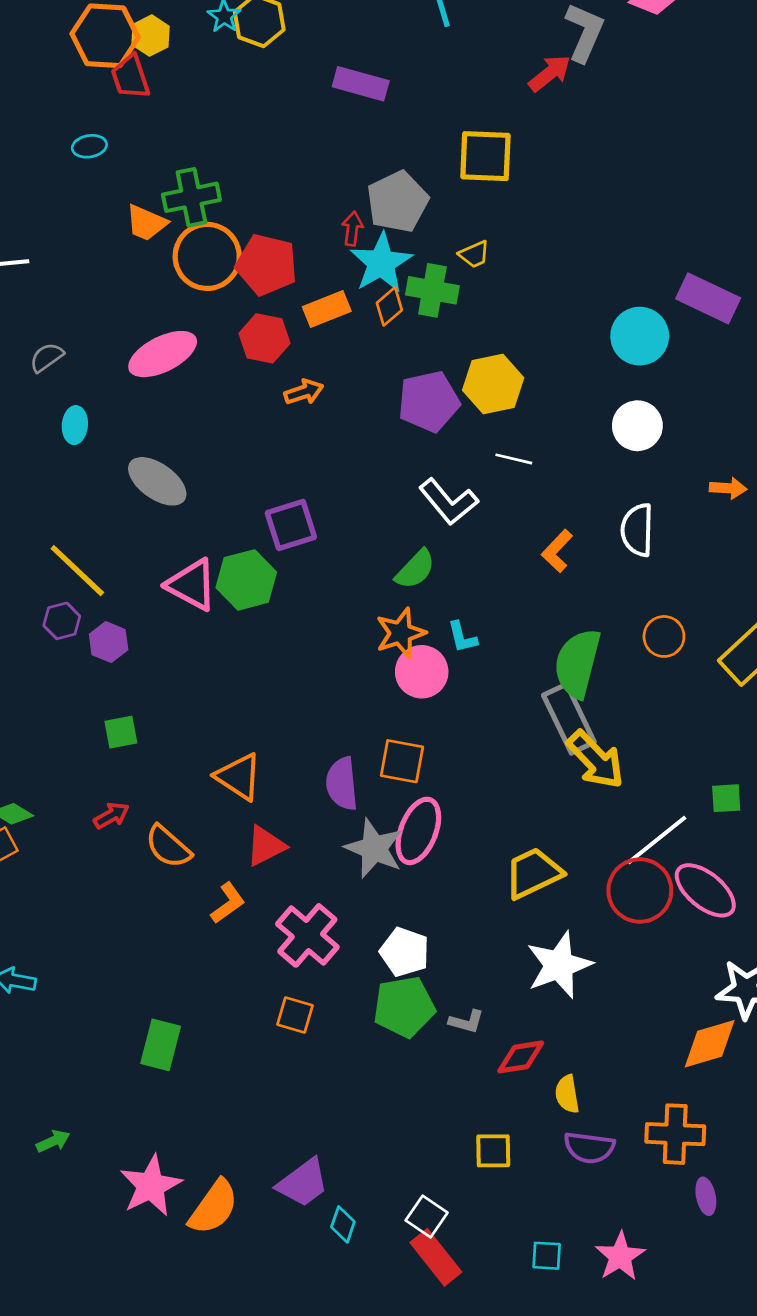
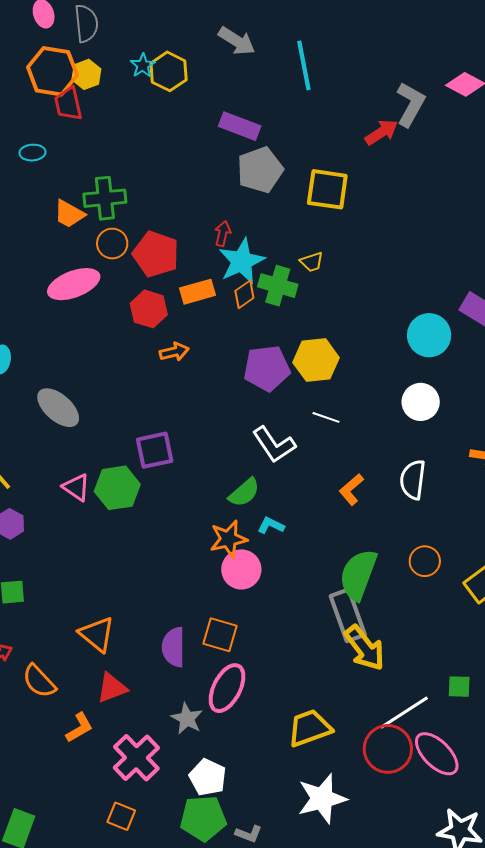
gray pentagon: (397, 202) -> (260, 170), moved
orange circle: (207, 256) -> (112, 244), size x0.6
pink ellipse: (163, 354) -> (74, 284), moved
pink triangle: (192, 585) -> (76, 487), size x0.7
cyan L-shape: (462, 637) -> (271, 526), moved, turned 124
gray star: (374, 848) -> (187, 719), moved, size x0.7

